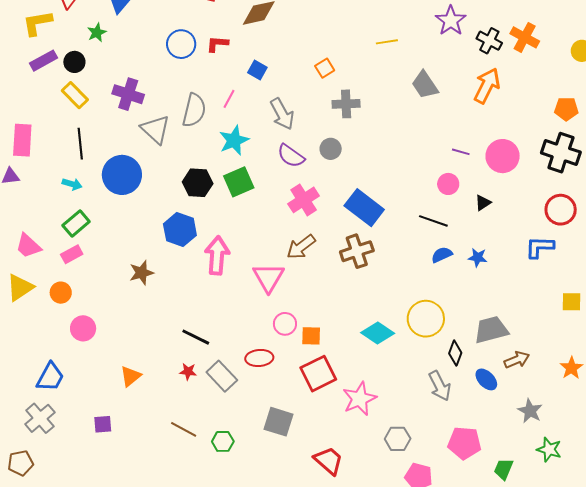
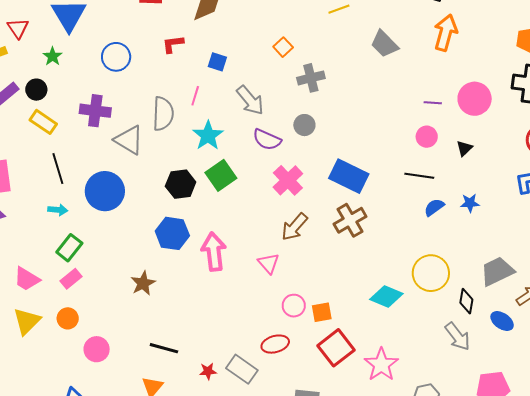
blue circle: (181, 44) -> (116, 57), moved
pink triangle: (269, 277) -> (269, 263), size x0.7
black line: (196, 337) -> (164, 348), moved

